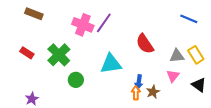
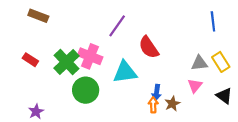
blue line: (189, 19) -> (213, 21), turned 60
pink cross: (83, 25) -> (90, 56), moved
red semicircle: (145, 44) -> (149, 47), moved
green circle: (76, 80) -> (86, 90), size x1.5

